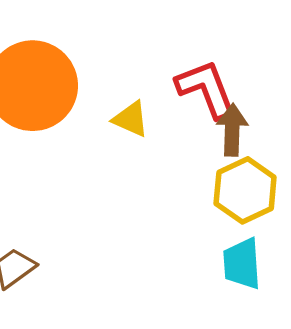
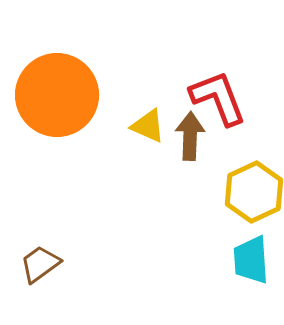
brown arrow: (232, 130) -> (190, 136), moved

